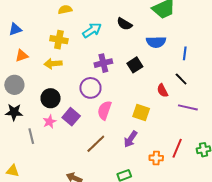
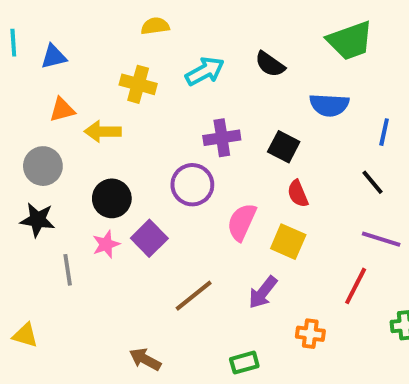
yellow arrow: (53, 64) -> (103, 132), moved
black square: (135, 65) -> (284, 147), turned -35
red semicircle: (162, 91) -> (298, 194), moved
pink semicircle: (105, 110) -> (242, 222), moved
red line: (177, 148) -> (356, 286), moved

